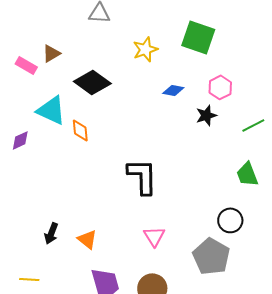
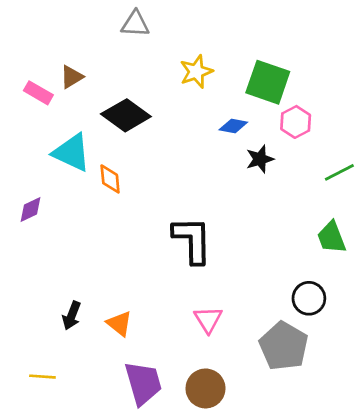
green square: (198, 37) -> (268, 82), moved
black star: (206, 115) -> (260, 159), moved
purple diamond: (20, 140) -> (30, 209), moved

